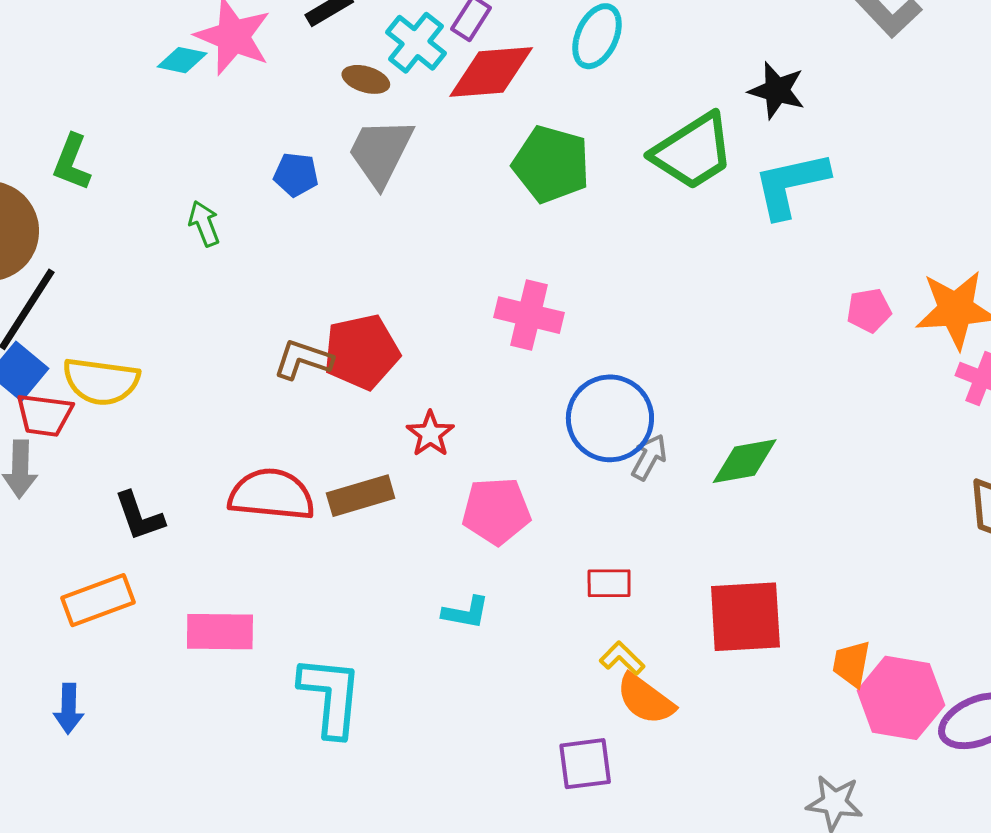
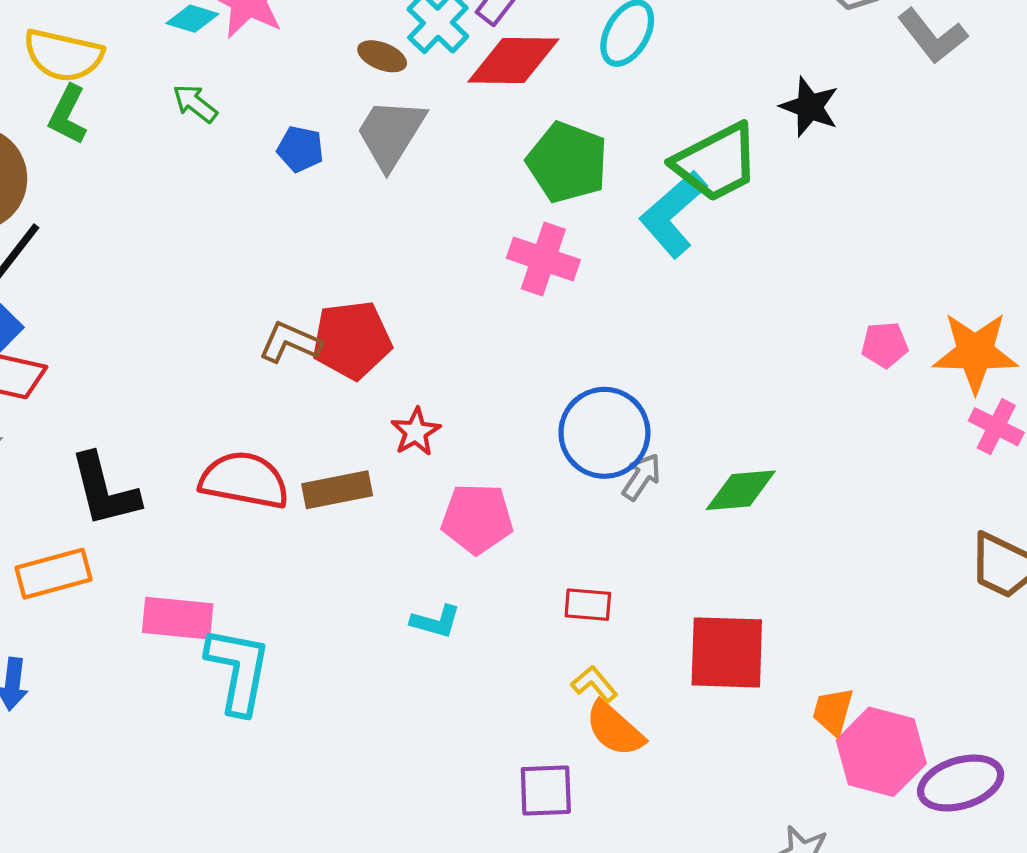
cyan L-shape: (791, 184) -> (673, 214), moved, turned -34
green arrow: (204, 224) -> (195, 103), moved, turned -36
pink cross: (529, 315) -> (543, 259), moved
yellow semicircle: (101, 381) -> (63, 55), moved
black L-shape: (139, 516) -> (104, 490), size x1.4
cyan L-shape: (331, 696) -> (238, 670), moved

